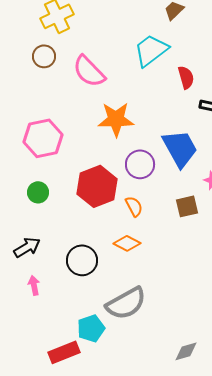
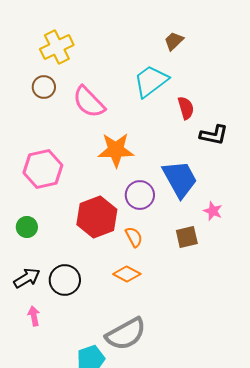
green circle: (38, 192) -> (27, 227), moved
black circle: (82, 260) -> (65, 280), moved

